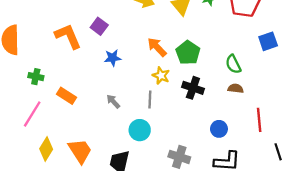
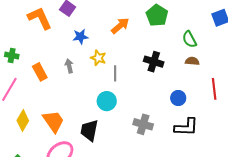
orange arrow: (157, 47) -> (120, 26), turned 96
green pentagon: (188, 53) -> (157, 15), moved
yellow star: (161, 76) -> (98, 58), moved
orange rectangle: (67, 96) -> (40, 72), turned 30
gray arrow: (113, 101) -> (69, 66), moved, turned 32

